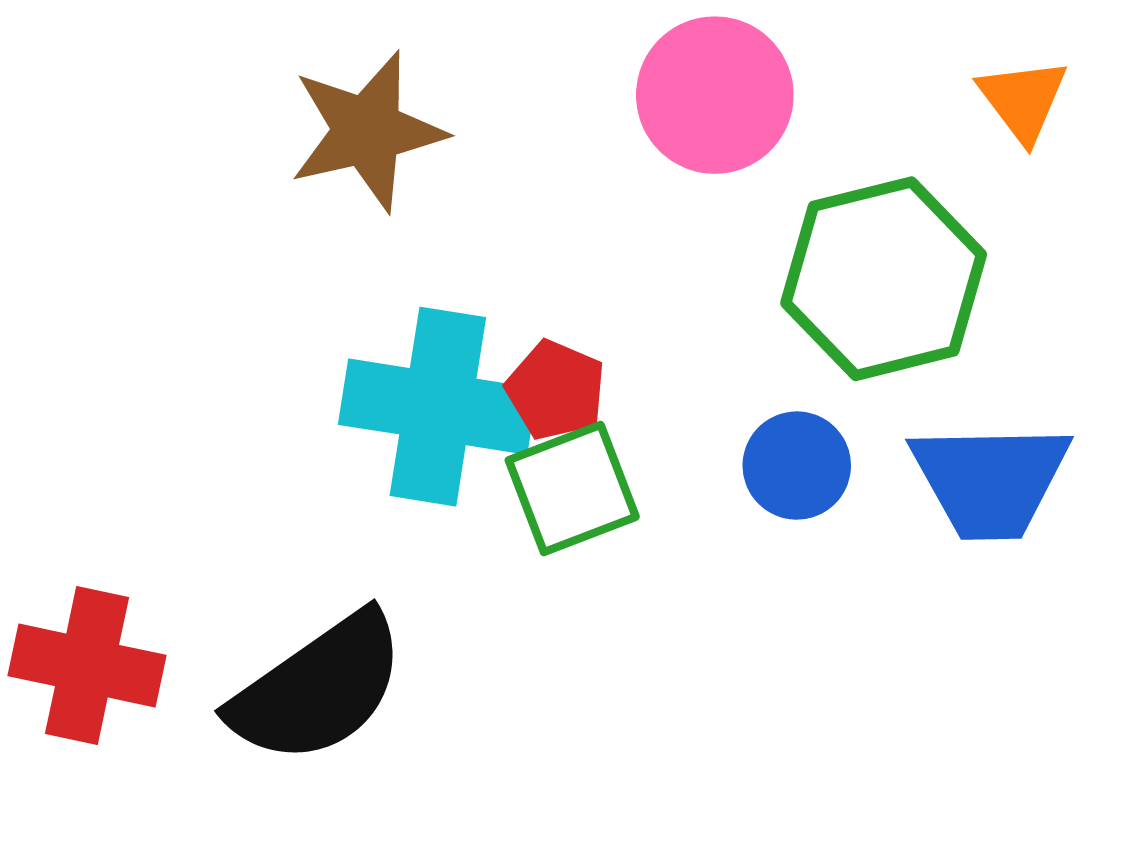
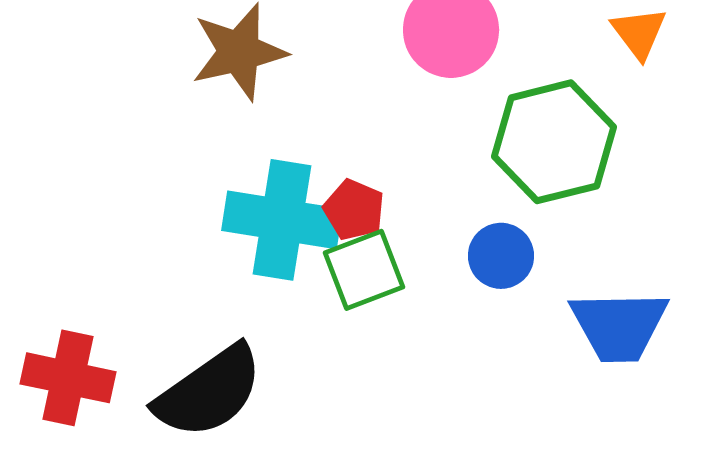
blue trapezoid: (990, 480) -> (619, 326), moved

